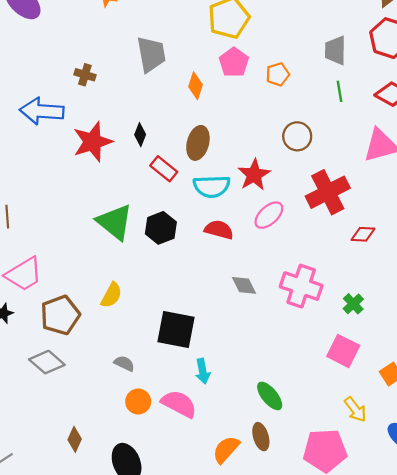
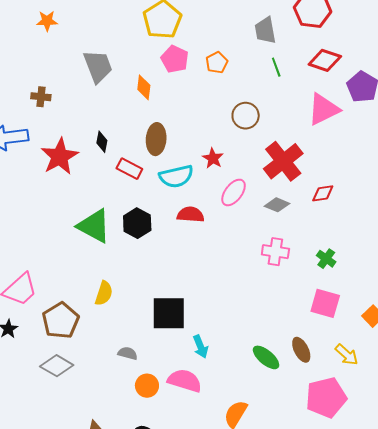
red star: (254, 175) -> (213, 158), size x0.7
gray diamond: (244, 285) -> (277, 205), moved, turned -30
pink cross: (301, 286) -> (275, 252), size x0.7
brown ellipse: (261, 437) -> (301, 350), moved

